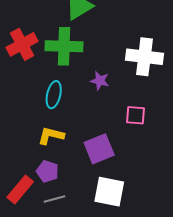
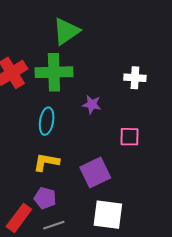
white cross: (144, 57) -> (135, 78), size x0.6

